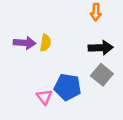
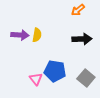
orange arrow: (96, 12) -> (78, 10), turned 48
gray square: (102, 75) -> (86, 78), moved

